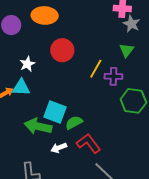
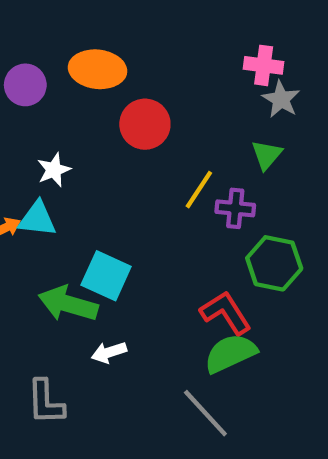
red circle: (62, 50) -> (145, 124), moved
green semicircle: (74, 123) -> (230, 353), moved, size x1.4
red L-shape: (89, 143) -> (226, 313), moved

